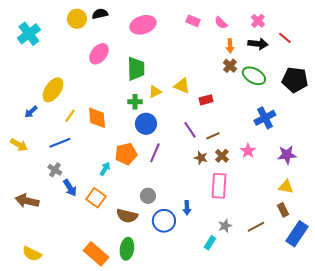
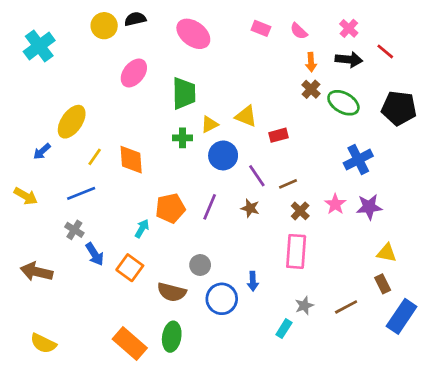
pink ellipse: (143, 25) -> (193, 34), turned 55
blue circle: (146, 124) -> (223, 155), moved
purple star: (287, 155) -> (369, 207), moved
brown star: (201, 158) -> (250, 208), moved

